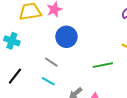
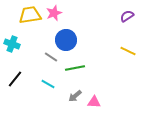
gray line: (51, 62) -> (51, 57), moved
green line: (103, 65) -> (75, 68), moved

